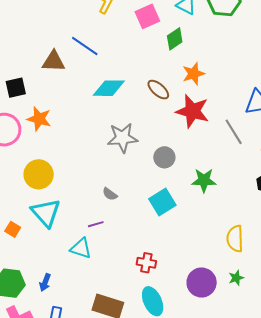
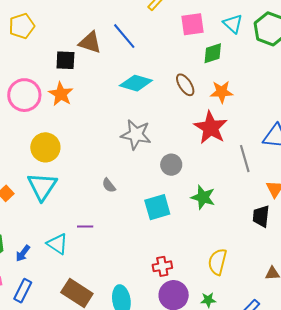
black square: (16, 88) -> (65, 60), moved
brown ellipse: (158, 90) -> (185, 85), moved
purple line: (96, 224) -> (85, 227), moved
cyan triangle: (81, 248) -> (57, 244), moved
red cross: (146, 263) -> (162, 266), moved, turned -36

